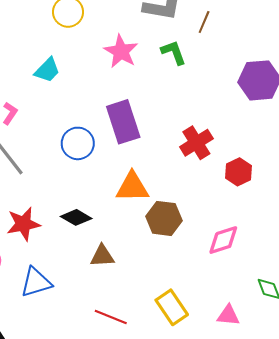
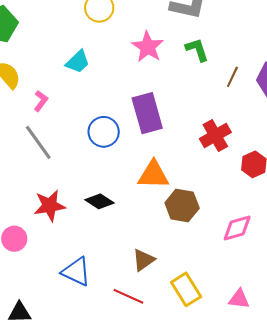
brown line: (204, 22) -> (232, 77), moved
brown triangle: (102, 256) -> (143, 260), moved, turned -35
blue triangle: (36, 282) -> (76, 272), moved, turned 40

